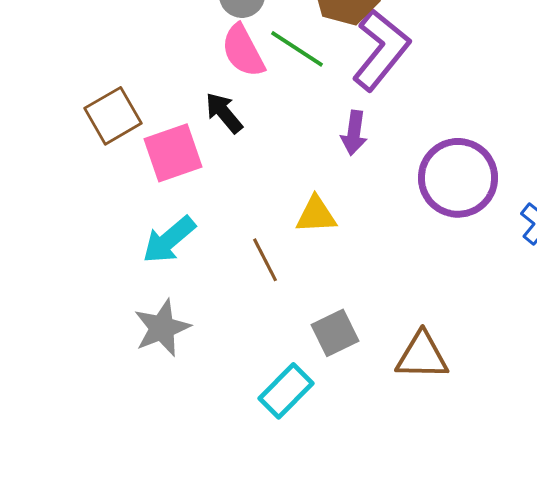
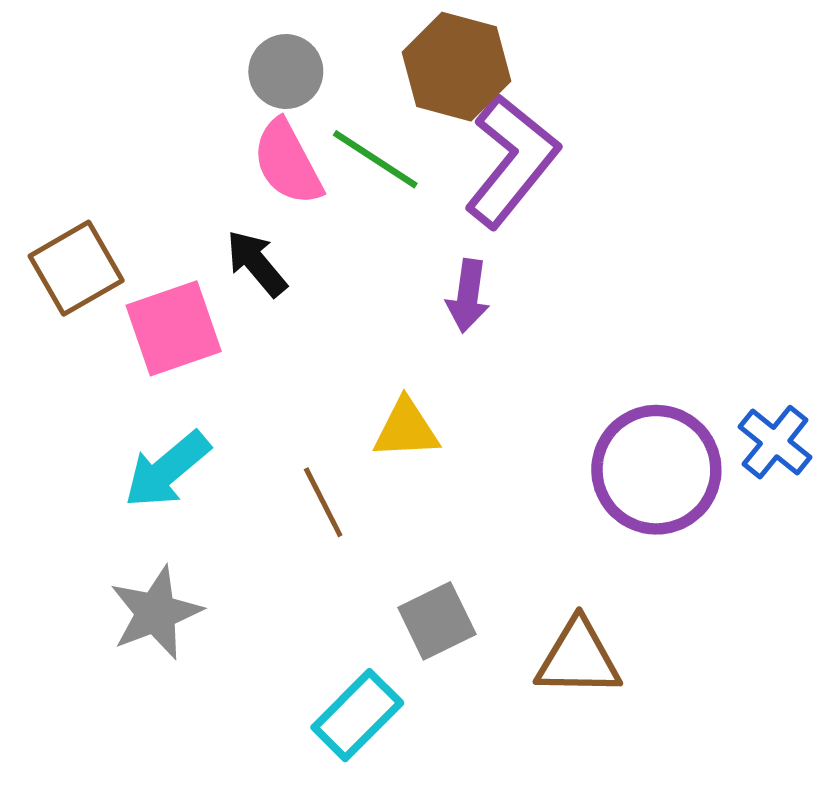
purple circle: (458, 178) -> (656, 470), moved

